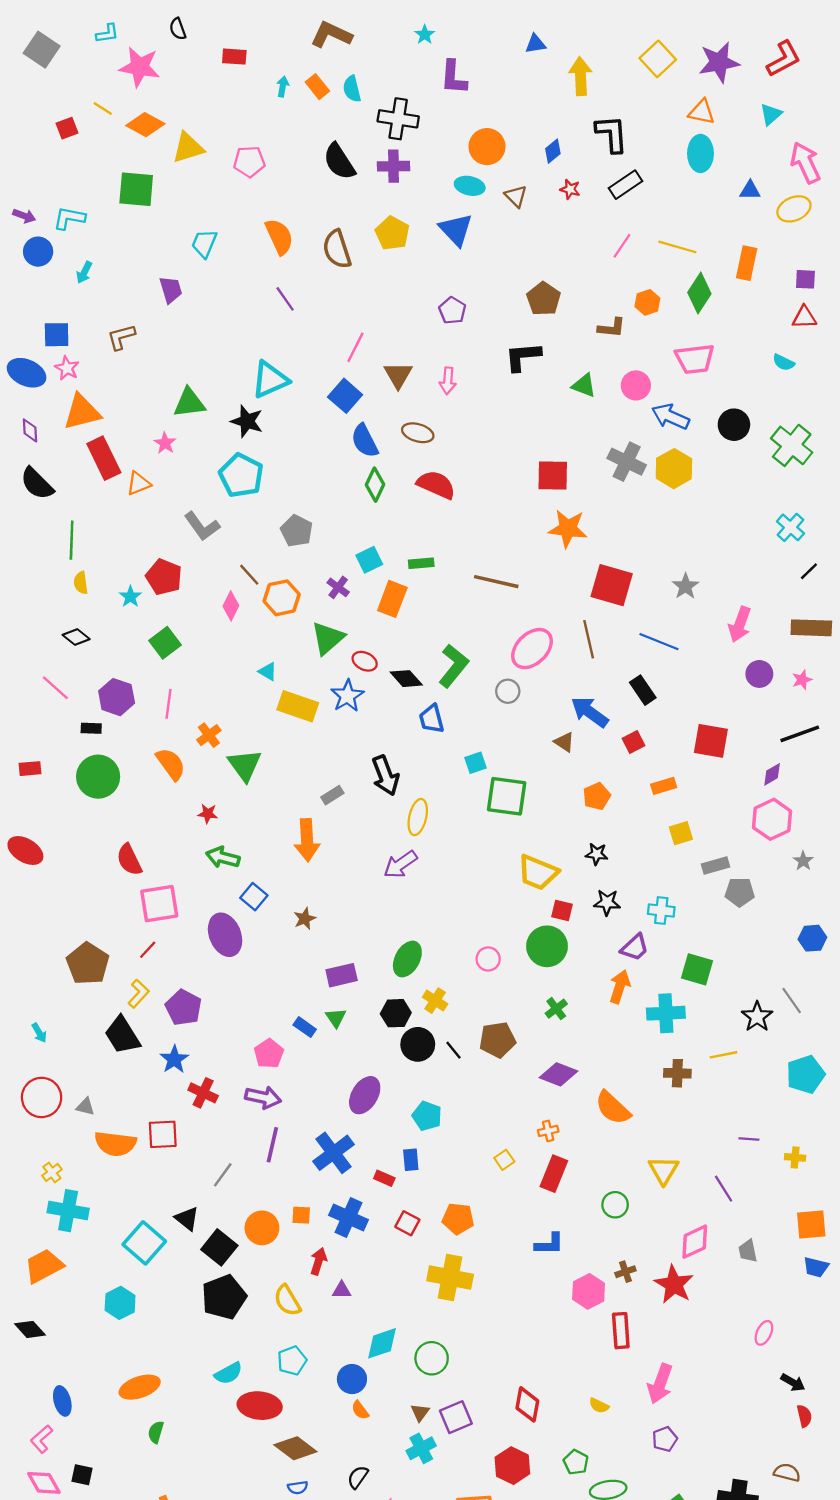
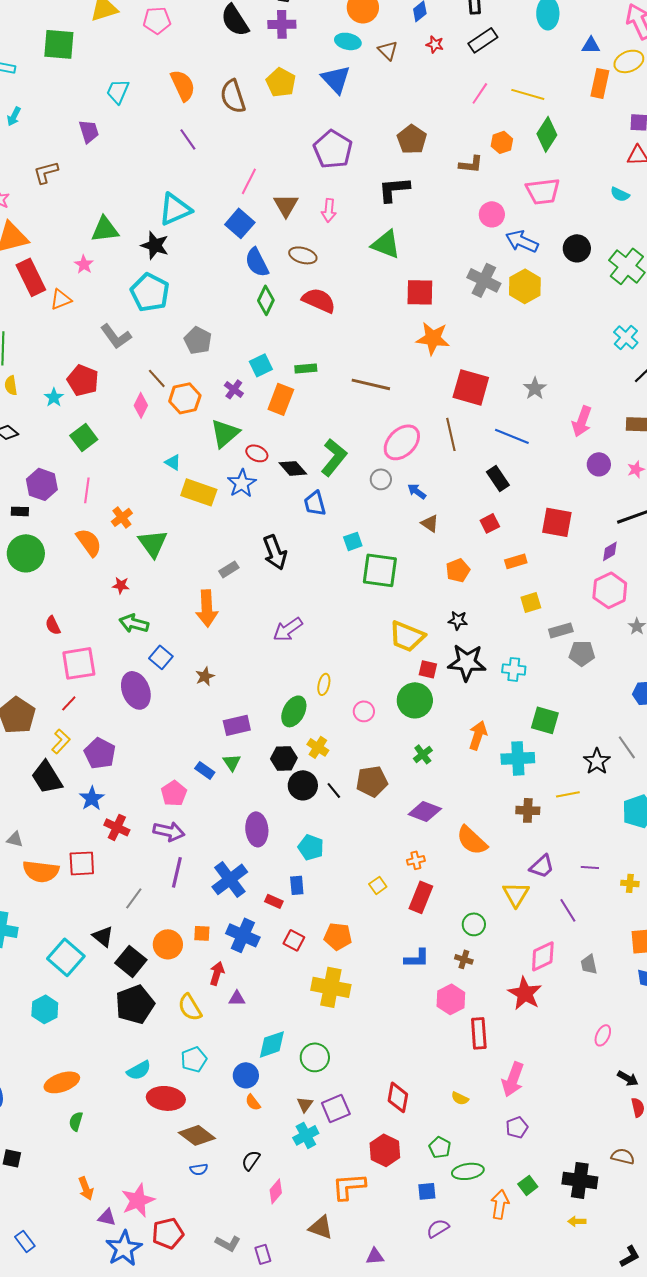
orange rectangle: (747, 263) -> (600, 83), moved
purple pentagon: (452, 310) -> (333, 149), size x1.6
green triangle: (584, 385) -> (386, 244), moved, size x1.4
blue arrow: (590, 712) -> (417, 491), moved, size x0.6
yellow ellipse: (418, 817) -> (324, 684), moved, size x0.7
red semicircle: (129, 860) -> (53, 625), size x0.7
black star: (607, 902) -> (467, 662), size x1.6
purple trapezoid: (635, 947) -> (542, 866), moved
purple ellipse: (365, 1095) -> (257, 829), turned -36
brown cross: (625, 1272) -> (464, 959), moved, turned 36

